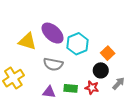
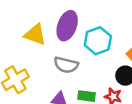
purple ellipse: (53, 33) -> (67, 26), turned 65

